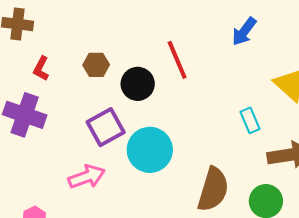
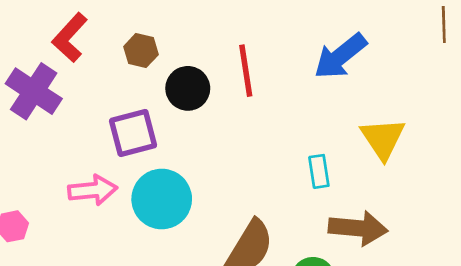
blue arrow: (244, 31) -> (340, 56), size x1.4
red L-shape: (41, 69) -> (70, 37), size x1.5
cyan circle: (150, 150) -> (162, 199), moved

